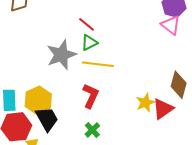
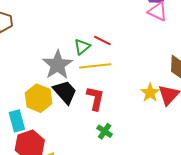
red line: (87, 24) -> (102, 40), moved
yellow hexagon: (38, 100) -> (39, 98), moved
black trapezoid: (47, 119) -> (65, 92), moved

